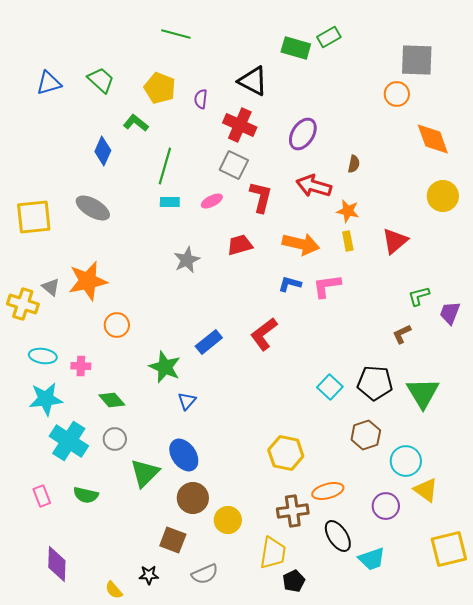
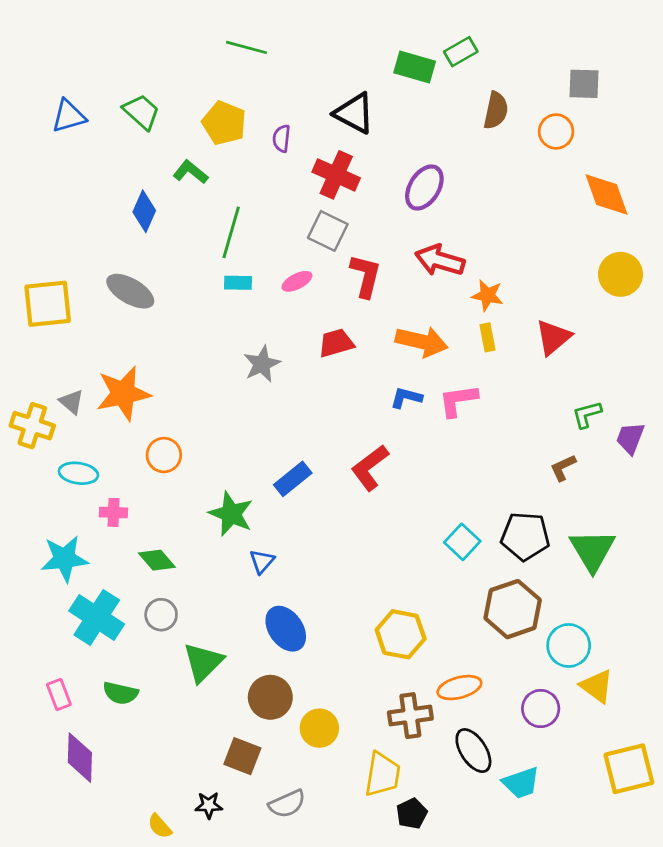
gray square: (417, 60) -> (584, 84), size x0.7
brown semicircle: (354, 164) -> (496, 110), moved, size x1.5
cyan ellipse: (43, 356) -> (78, 473), moved
brown hexagon: (366, 435) -> (513, 609), size x1.4
blue ellipse: (184, 455) -> (286, 629), moved
purple diamond: (57, 564) -> (80, 758), moved

